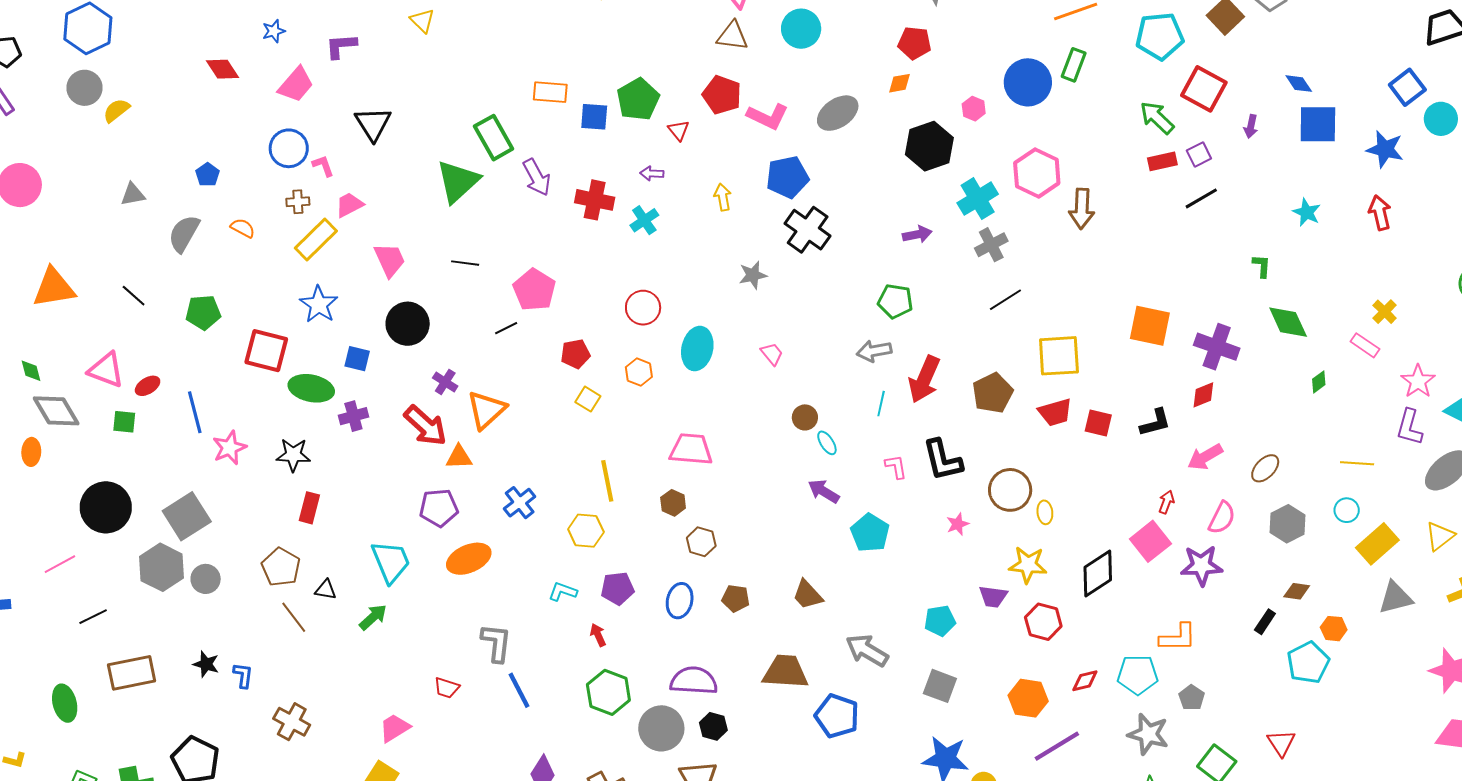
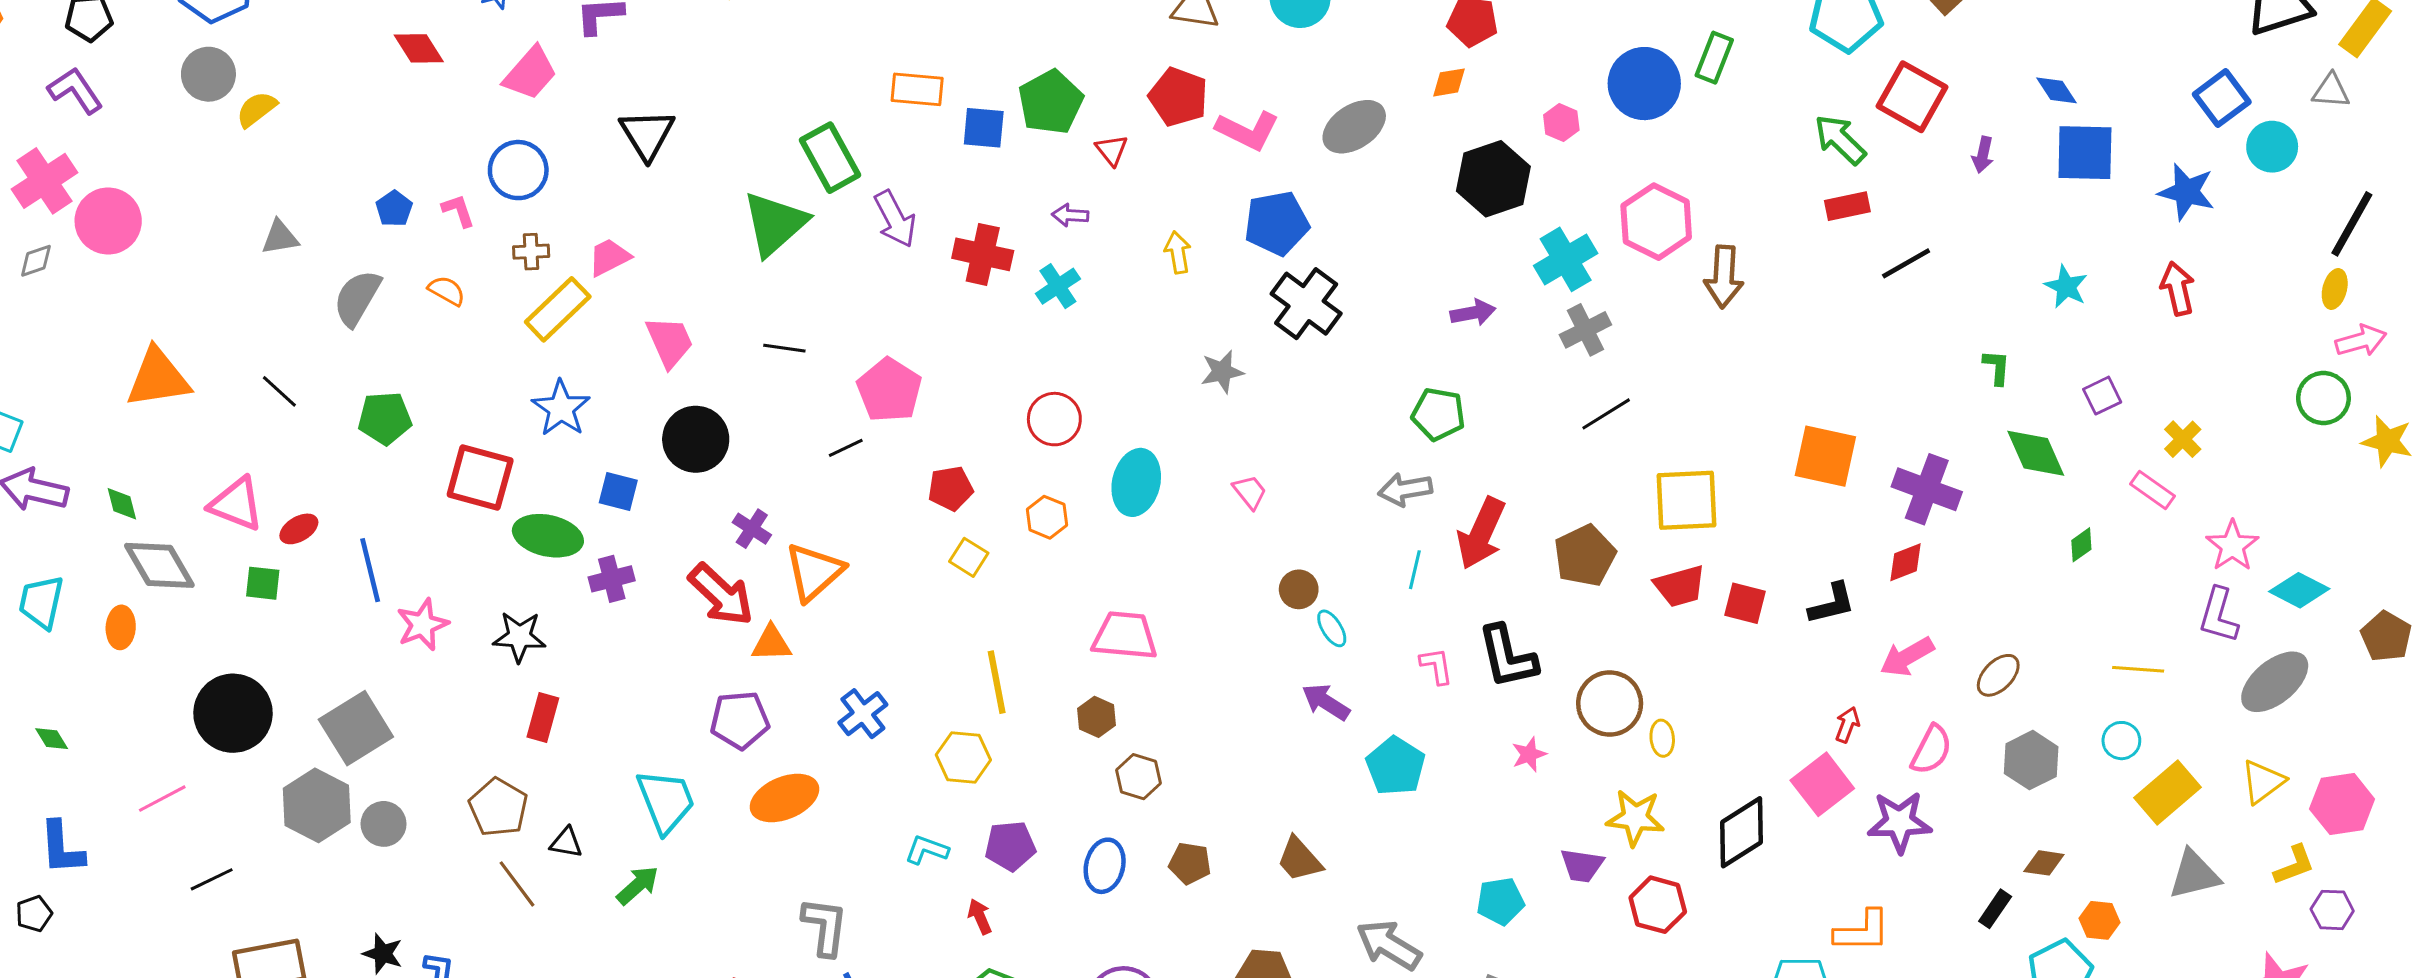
purple square: (1199, 154) -> (2102, 396), moved
pink L-shape: (323, 166) -> (458, 211), moved

